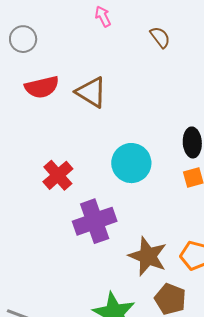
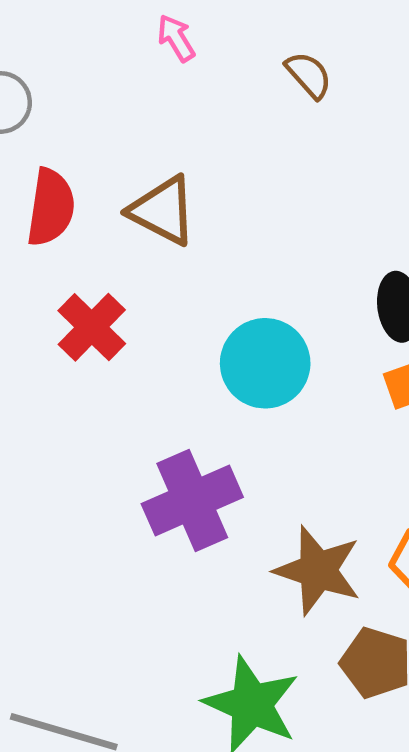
red semicircle: (42, 87) -> (51, 207), turned -64
red cross: (58, 175) -> (92, 327), moved

